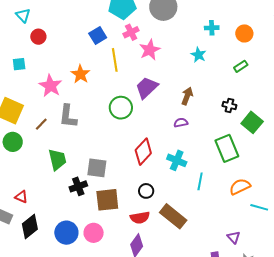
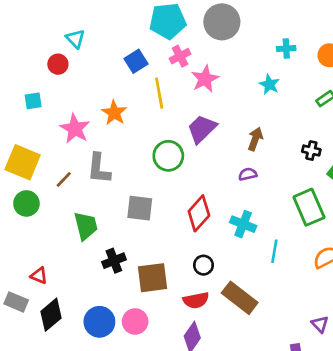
cyan triangle: (23, 15) -> (75, 39), moved
gray square: (97, 168) -> (140, 208), moved

